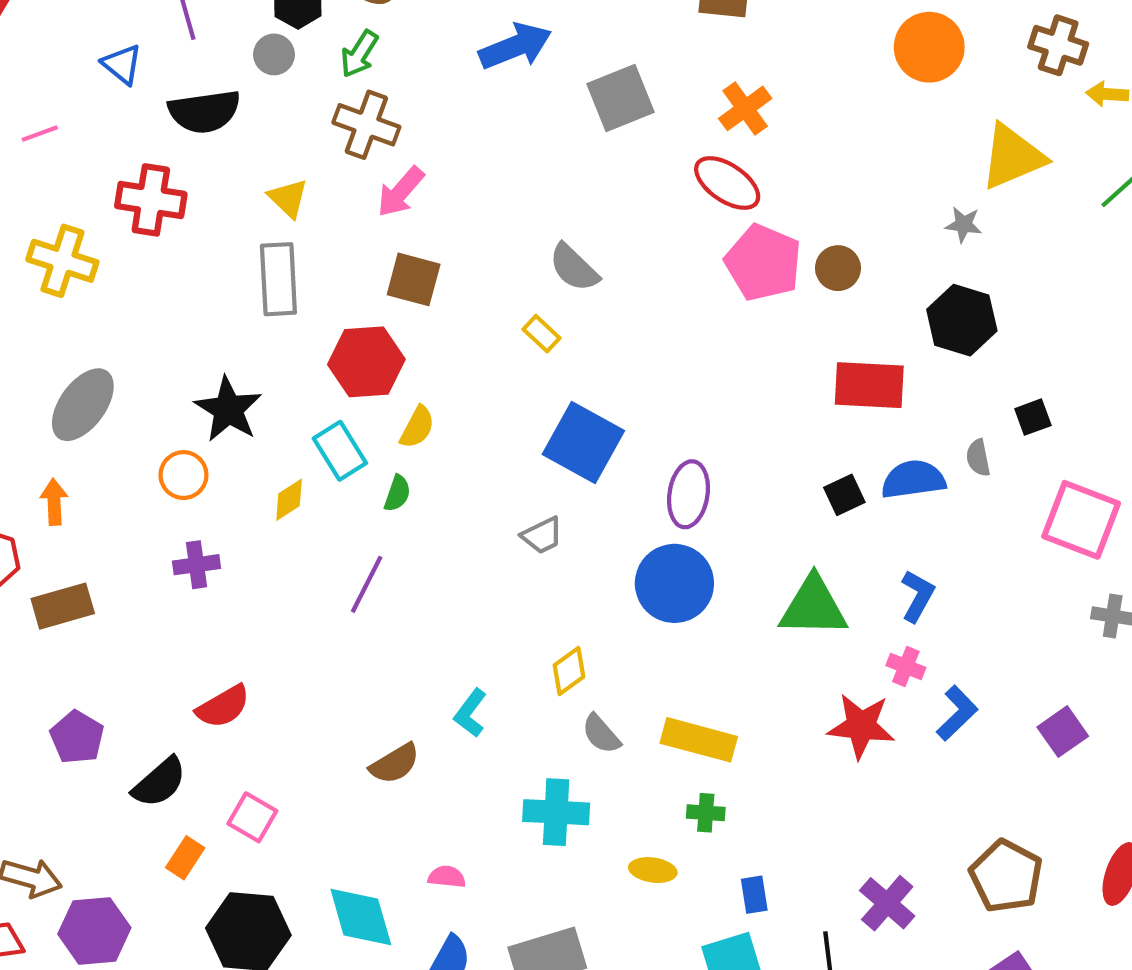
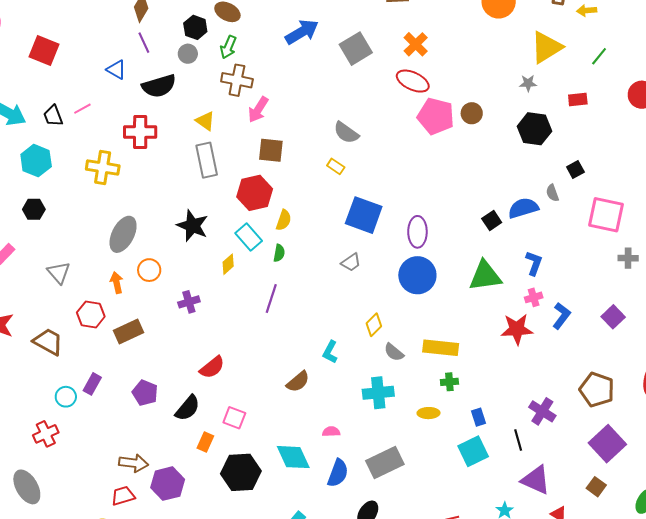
red rectangle: (869, 385) -> (578, 100), moved, size x0.6
orange circle: (183, 475) -> (149, 270), moved
pink cross: (906, 666) -> (534, 297), turned -30

